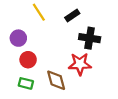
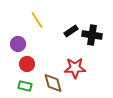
black rectangle: (72, 15) -> (71, 31), moved
black cross: (90, 38) -> (92, 35), moved

